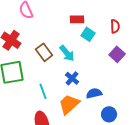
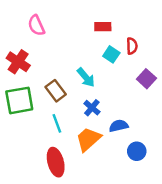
red rectangle: (77, 19) -> (103, 27), moved
red semicircle: (115, 26) -> (132, 46), moved
brown rectangle: (44, 52) -> (56, 91), moved

